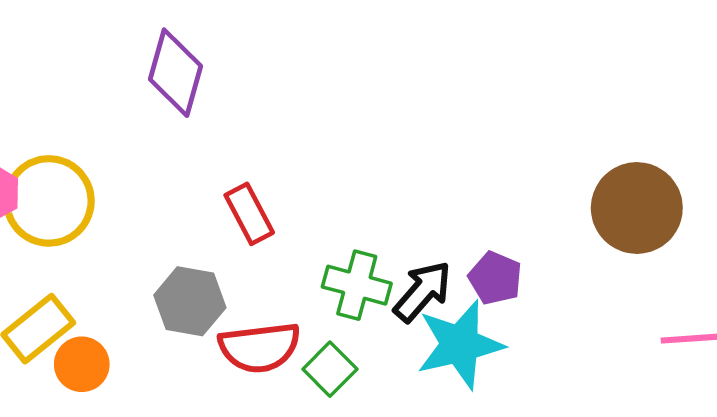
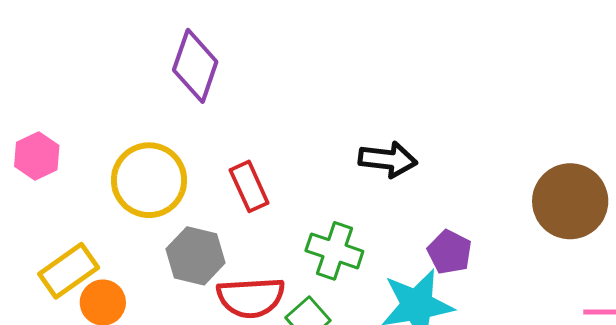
yellow circle: (49, 201) -> (149, 180), moved
black arrow: (423, 292) -> (388, 160), moved, turned 52

